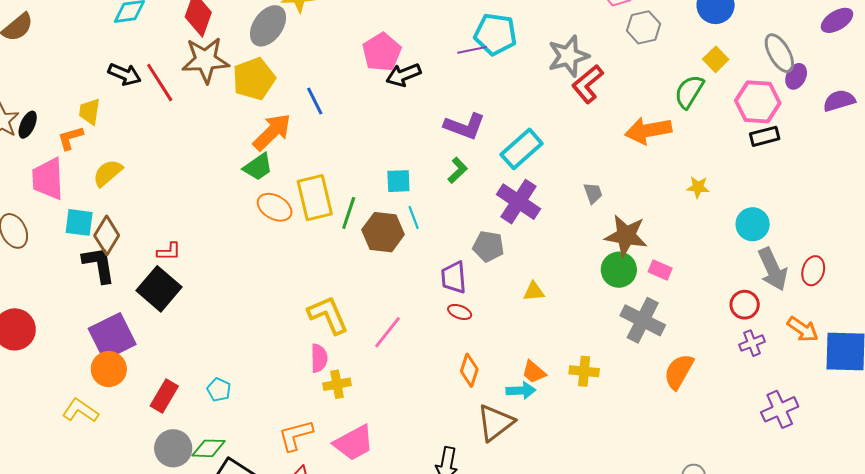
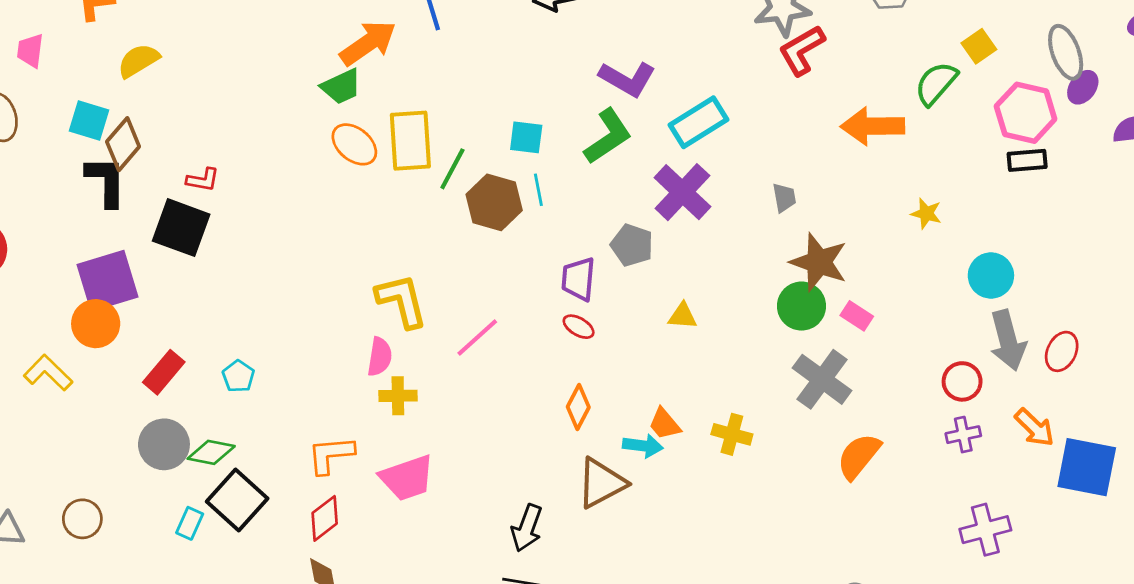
green L-shape: (458, 170) -> (608, 136), size x1.6
pink trapezoid: (48, 179) -> (30, 51), moved, size x0.6
black square: (159, 289) -> (181, 228), turned -30

